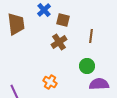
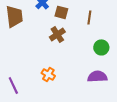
brown line: (91, 36) -> (89, 17), moved
green circle: (87, 66) -> (101, 47), moved

